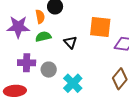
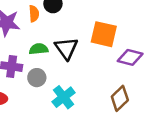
green semicircle: (43, 37) -> (39, 49), moved
black triangle: (70, 42) -> (66, 48), size x1.5

